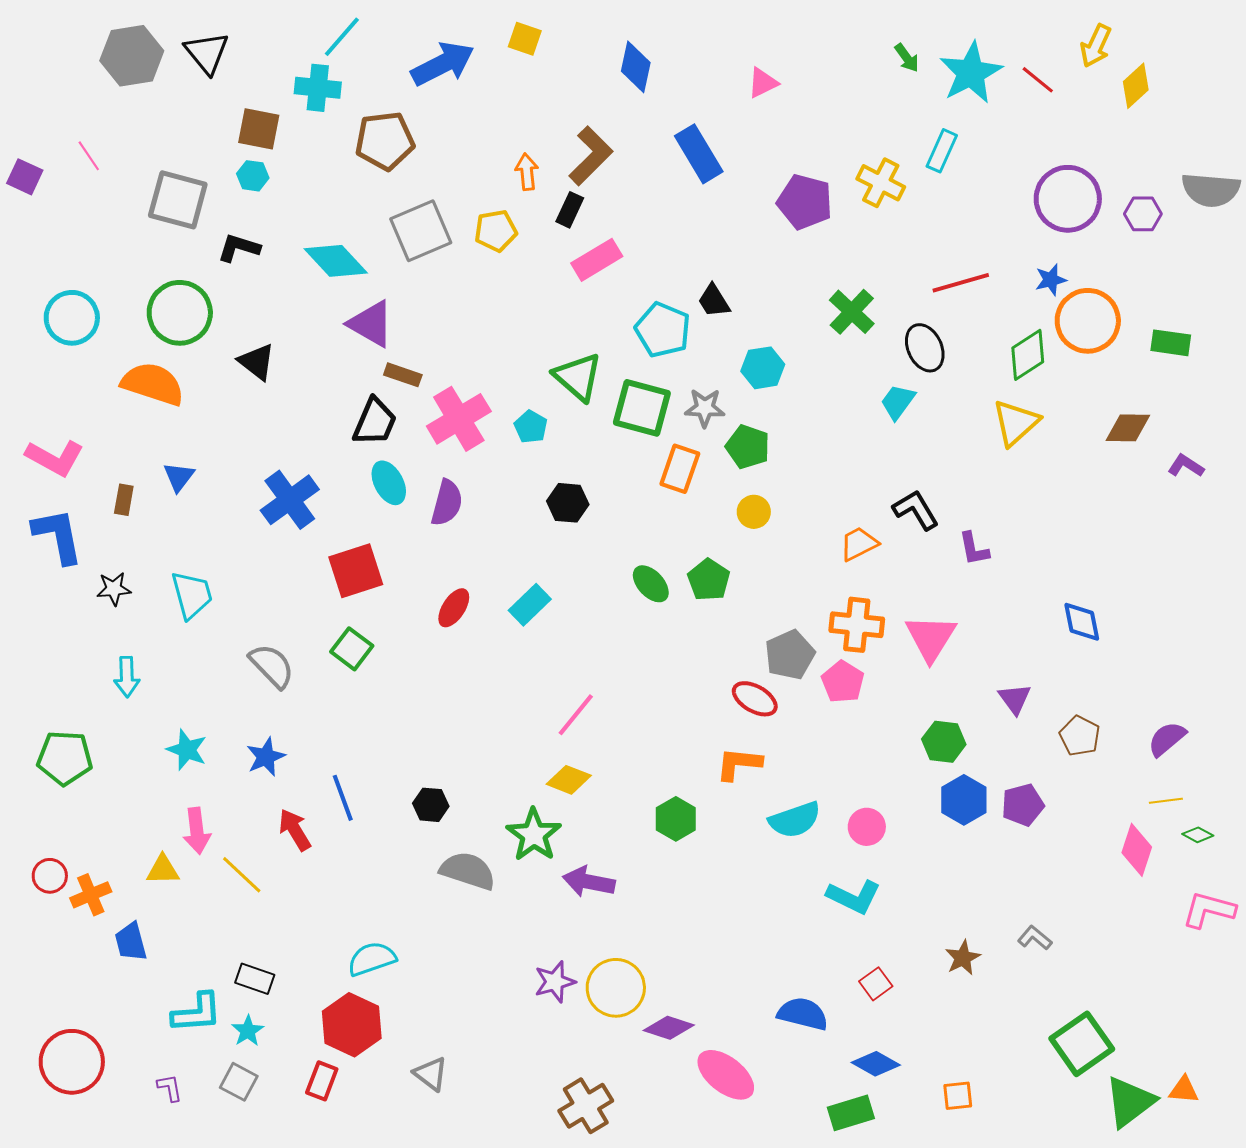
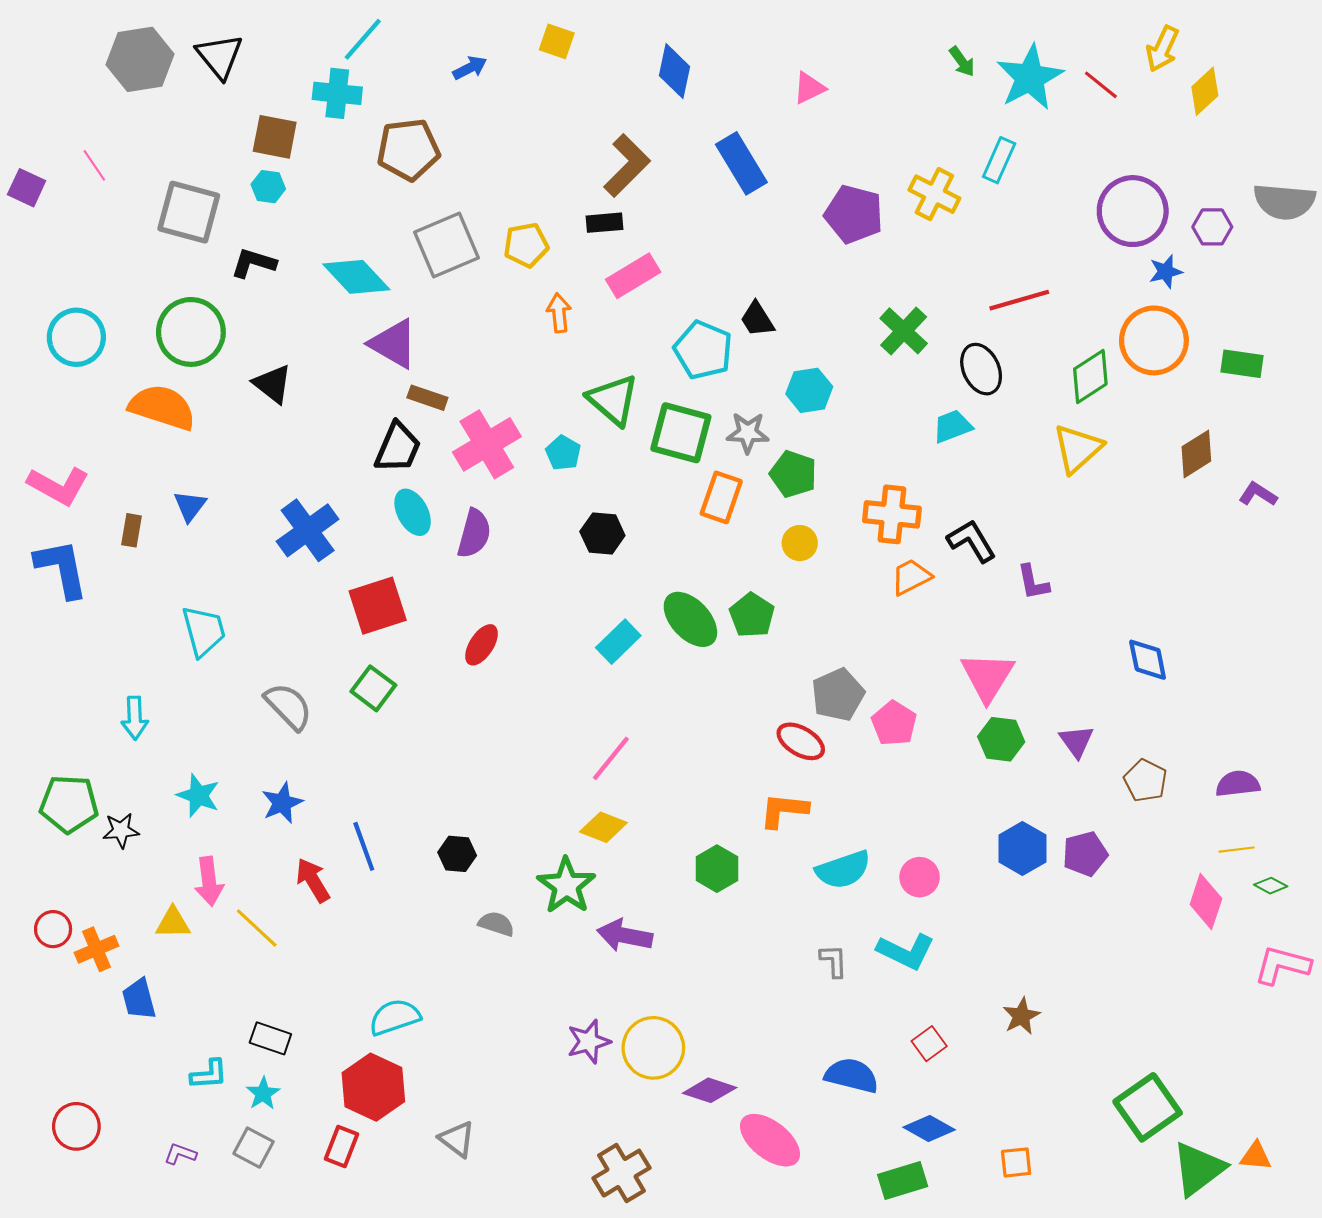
blue arrow: (443, 64) -> (470, 68), size x0.5
orange arrow: (527, 172) -> (559, 313), moved
black rectangle: (570, 210) -> (605, 223), turned 60
blue star: (1051, 280) -> (1166, 272), moved
cyan trapezoid: (898, 402) -> (952, 426), turned 33
brown diamond: (1128, 428) -> (1196, 454), turned -33
green ellipse: (651, 584) -> (690, 619), size x1.4
black star: (114, 589) -> (121, 830), moved
cyan rectangle: (530, 605) -> (618, 642), moved
orange cross: (857, 625) -> (892, 514), moved
purple semicircle: (1167, 739) -> (1238, 784), turned 33
green hexagon: (944, 742) -> (1001, 739), moved
gray semicircle: (468, 871) -> (496, 924), size x0.6
gray L-shape: (1035, 938) -> (834, 961), moved, turned 48
cyan L-shape: (197, 1013) -> (209, 1074), size x0.7
red circle: (72, 1062) -> (76, 1126), size x0.7
purple L-shape: (170, 1088) -> (180, 1154), turned -60

